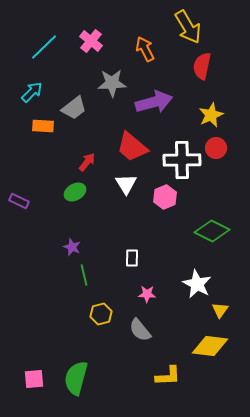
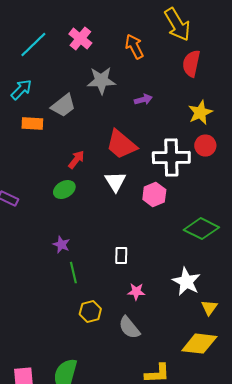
purple arrow: (154, 102) -> (143, 100), size x0.5

